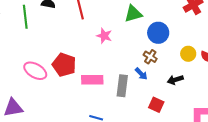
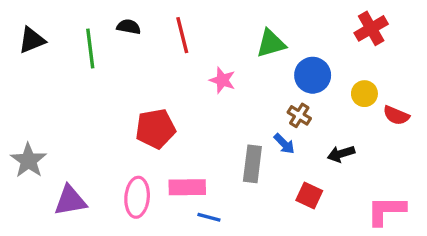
yellow circle: (188, 54) -> (364, 94), moved
red pentagon: (64, 65) -> (155, 129), turned -30
pink ellipse: (35, 71) -> (137, 197), moved, turned 65
pink rectangle: (92, 80) -> (187, 187), moved

